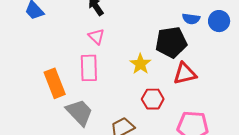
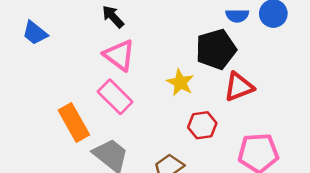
pink triangle: (96, 36) -> (119, 55), size x1.5
pink rectangle: (89, 68) -> (115, 97), turned -36

